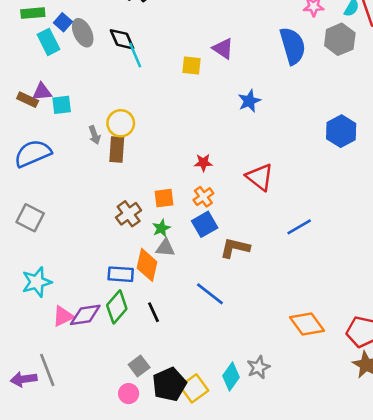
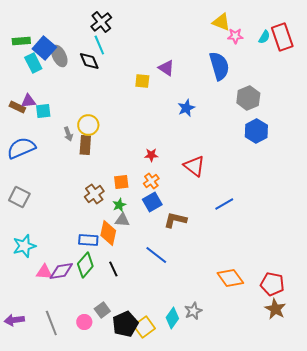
blue square: (63, 22) -> (44, 48), size x1.6
gray hexagon: (340, 39) -> (248, 98), moved
cyan line: (135, 55) -> (99, 45), moved
pink triangle: (63, 316) -> (44, 272), turned 30
gray line: (47, 370) -> (51, 323), moved
pink circle: (129, 394) -> (84, 322), moved

